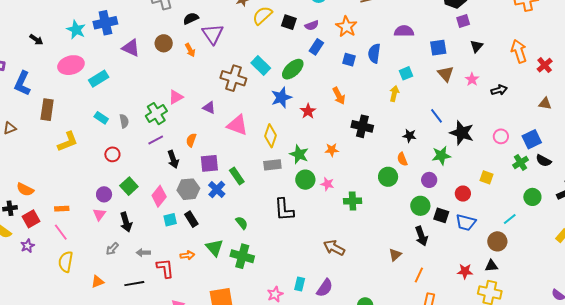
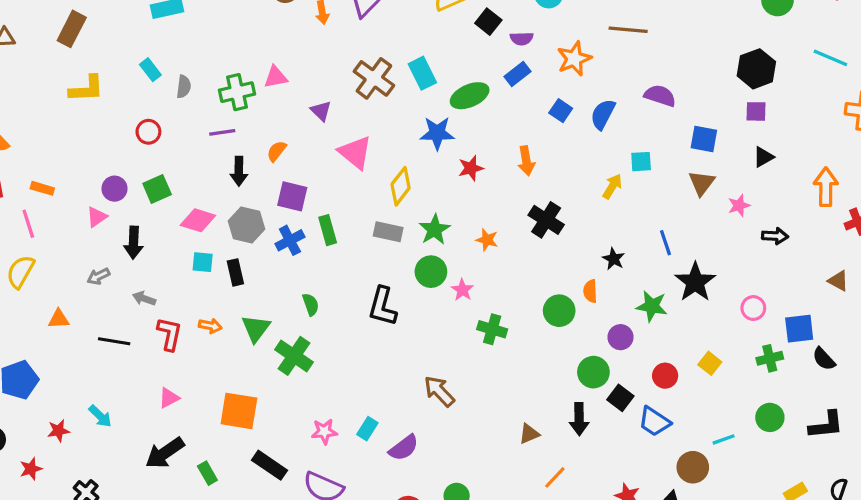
black semicircle: (544, 161) -> (824, 359), moved
pink diamond: (159, 196) -> (198, 220), turned 50

